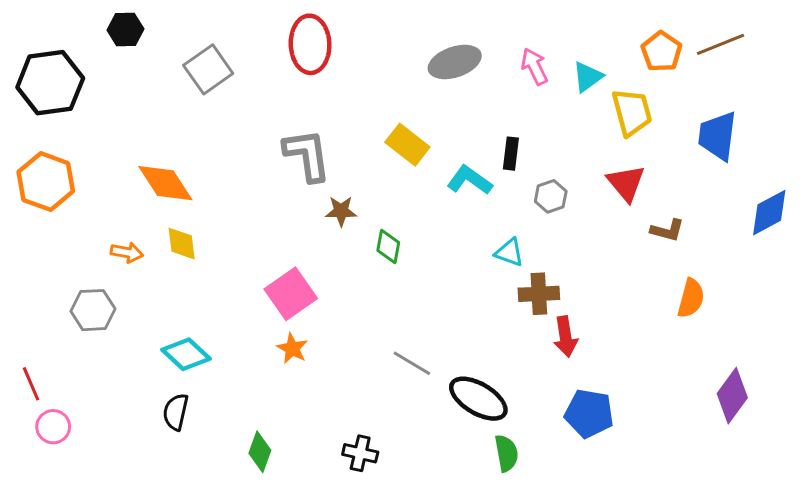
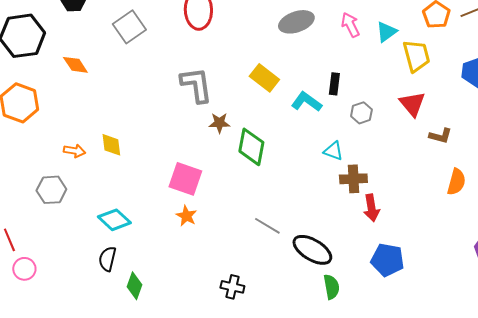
orange diamond: (165, 183) -> (75, 65), moved, size x0.7
green diamond: (388, 247) -> (251, 147), size x1.6
pink square: (291, 294) -> (185, 179), turned -36
green diamond: (260, 452) -> (134, 286), moved

